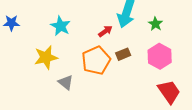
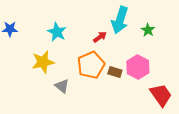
brown rectangle: (123, 54) -> (115, 72), moved, turned 40
pink hexagon: (160, 56) -> (138, 67), moved

